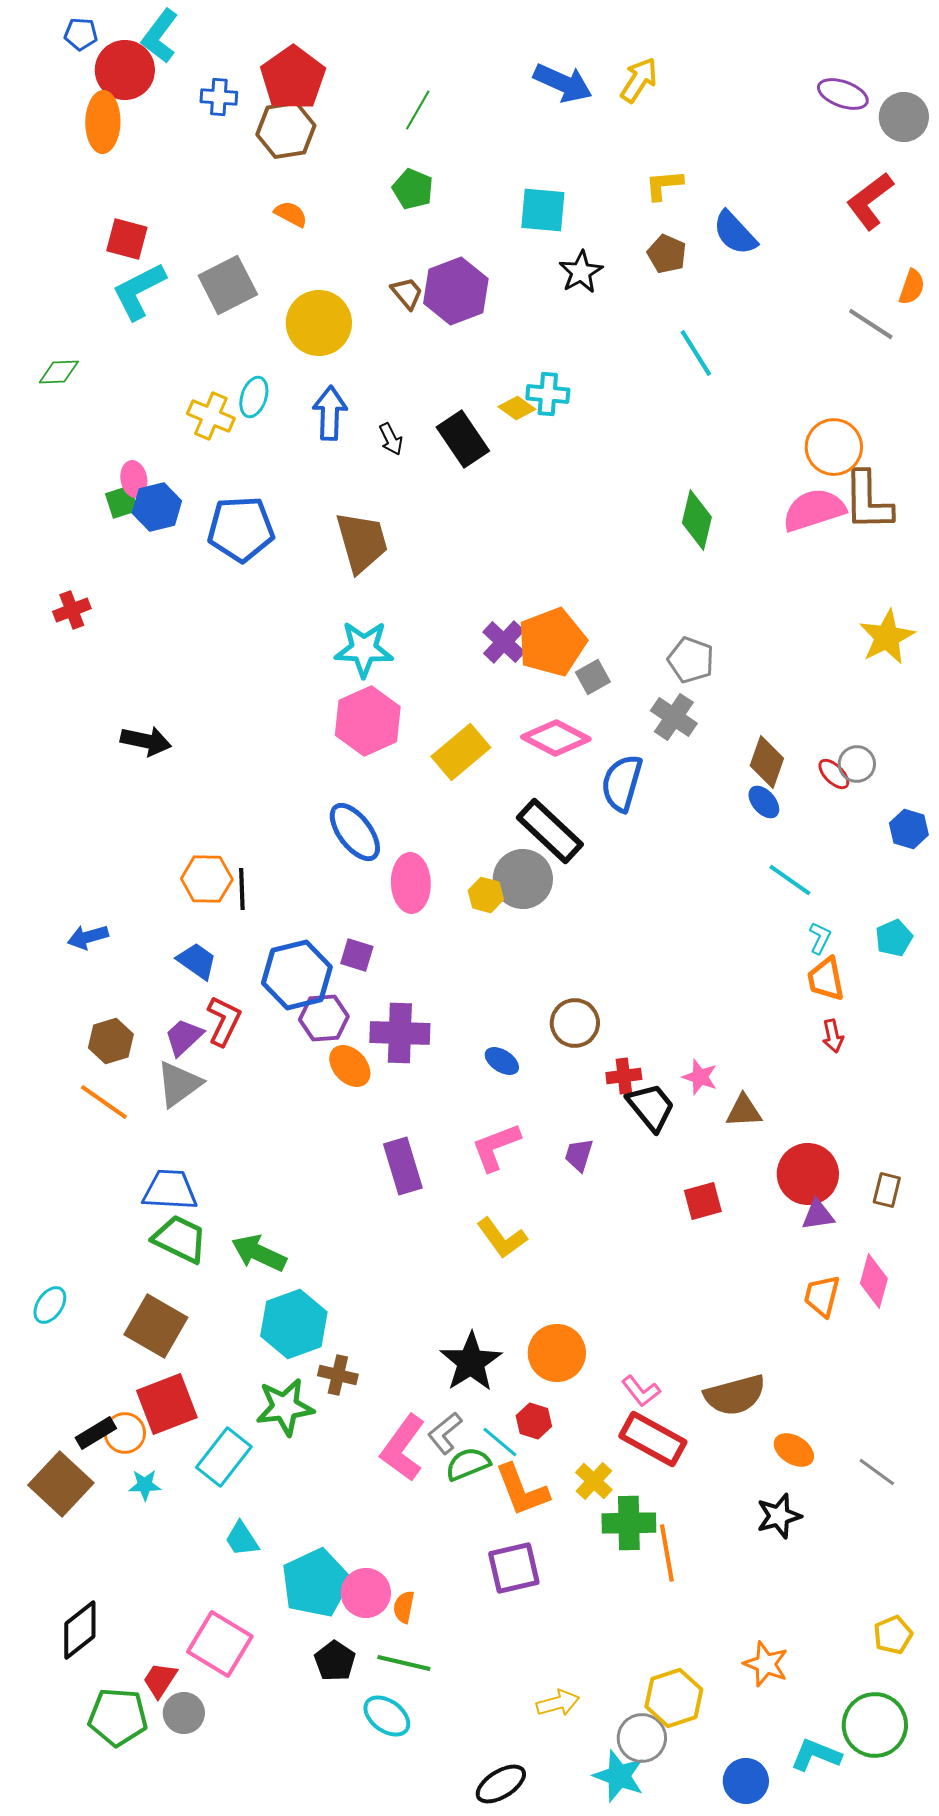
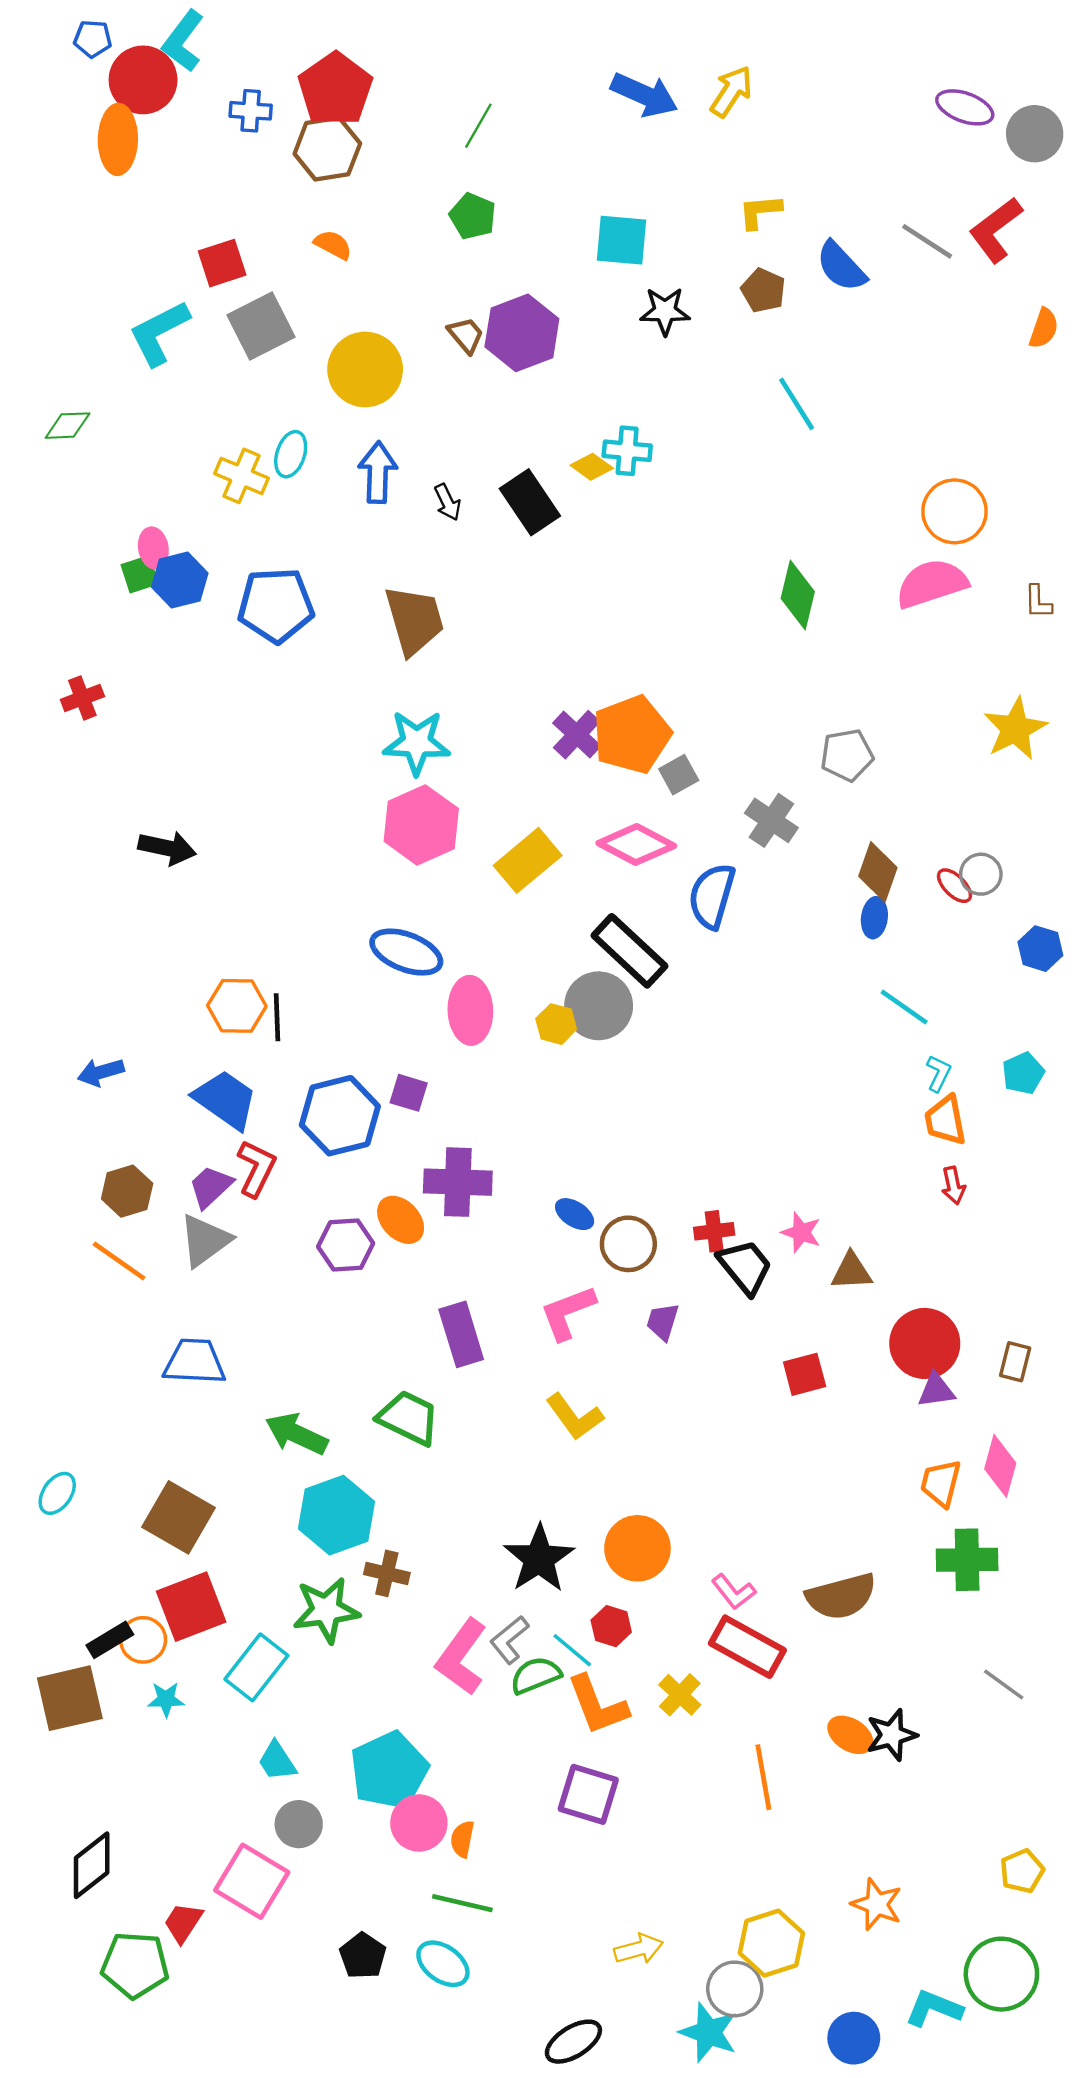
red square: (127, 239) -> (222, 263), moved, turned -33
black star: (581, 272) -> (665, 311), turned 30
gray line: (871, 324) -> (927, 241), moved
brown L-shape: (868, 501) -> (1038, 602), moved, size x0.5
gray pentagon: (691, 660) -> (847, 755), moved, turned -30
blue ellipse: (764, 802) -> (874, 918), turned 48
blue ellipse: (355, 832) -> (406, 952), turned -32
blue trapezoid: (197, 961) -> (225, 1100), size x1.4
purple hexagon: (324, 1018) -> (346, 1245), moved
brown circle: (575, 1023) -> (628, 1244), moved
green trapezoid: (180, 1239) -> (409, 1418), moved
orange ellipse: (794, 1450) -> (850, 1735), moved
brown square: (61, 1484) -> (70, 1698), turned 34
green cross: (629, 1523) -> (967, 1560), moved
purple square: (514, 1568) -> (588, 1794), turned 30
cyan pentagon: (316, 1583) -> (389, 1770), moved
black pentagon: (335, 1661) -> (363, 1956), moved
gray circle: (184, 1713) -> (299, 1824), moved

